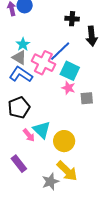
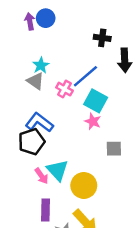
pink cross: (43, 63) -> (64, 89), size x0.6
blue L-shape: (21, 74) -> (39, 122), moved
gray square: (87, 98) -> (114, 149), moved
purple rectangle: (19, 164) -> (45, 210), moved, turned 36

